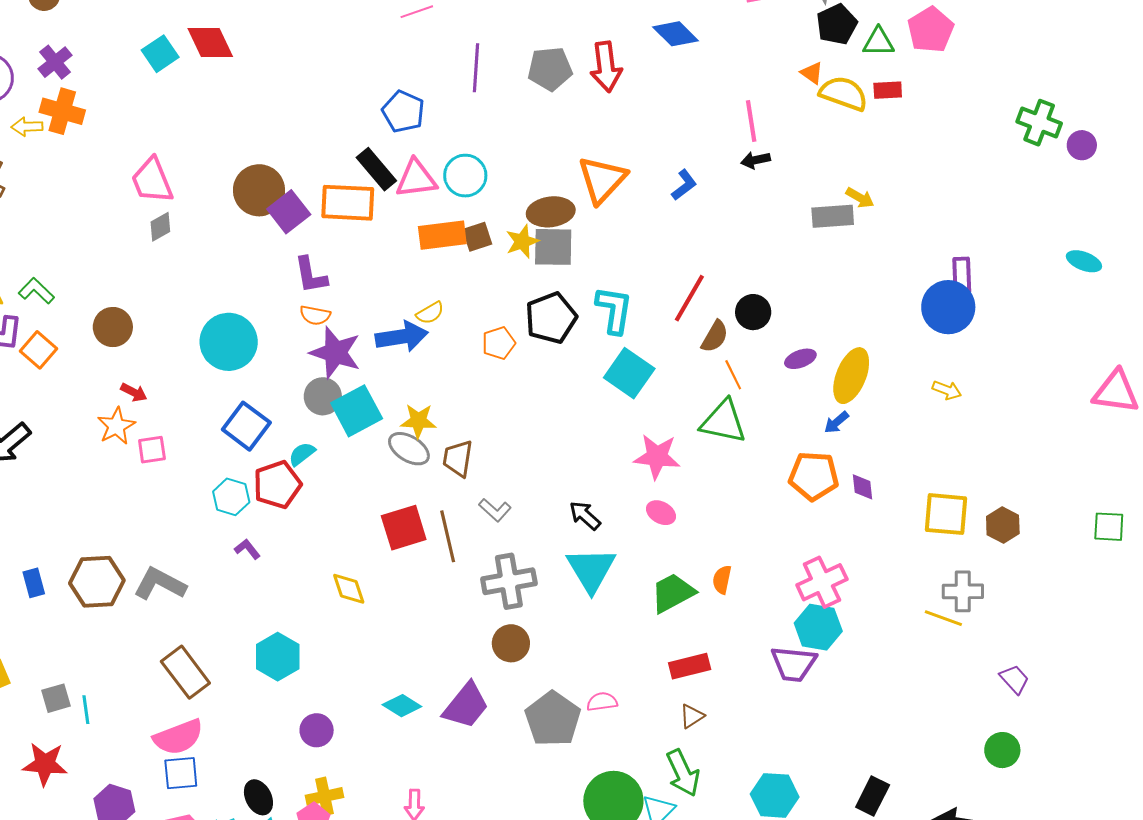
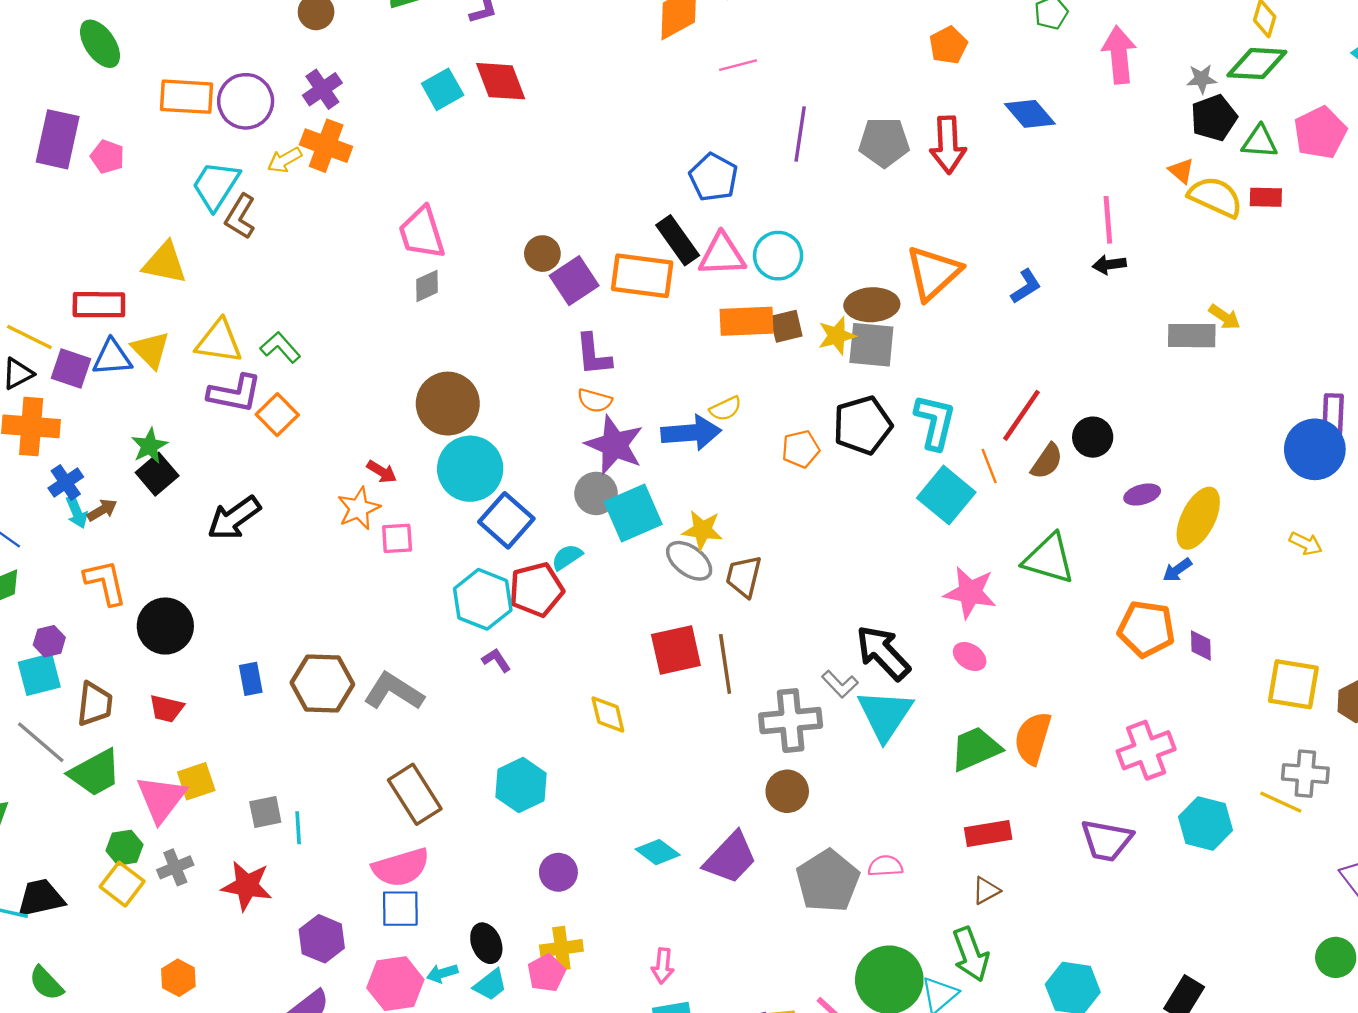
yellow arrow: (27, 127) -> (285, 160), turned -32
brown circle: (259, 190) -> (542, 254), size x0.6
brown circle: (113, 327) -> (448, 404), moved, size x1.4
cyan circle: (229, 342) -> (470, 469), moved
orange line: (733, 375) -> (989, 466), moved
cyan hexagon: (231, 497) -> (483, 599), size x1.4
gray L-shape: (495, 510) -> (840, 684), moved
black arrow: (585, 515) -> (883, 653), size x1.6
orange semicircle: (722, 580) -> (1033, 738), size x1.6
cyan hexagon: (818, 627) -> (1205, 824), moved

